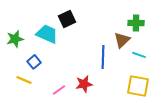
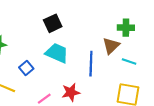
cyan trapezoid: (47, 34) -> (57, 53), moved
blue square: (34, 62) -> (26, 68), moved

